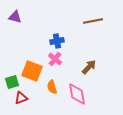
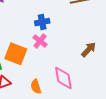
brown arrow: (89, 67) -> (89, 49), moved
orange semicircle: (52, 87) -> (36, 86), moved

